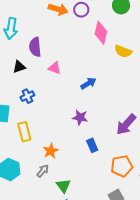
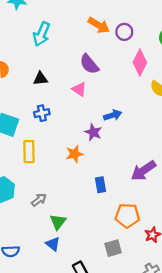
purple semicircle: (35, 47) -> (89, 64), moved, turned -48
purple star: (80, 117) -> (93, 132), moved
orange star: (51, 151) -> (75, 154), moved

